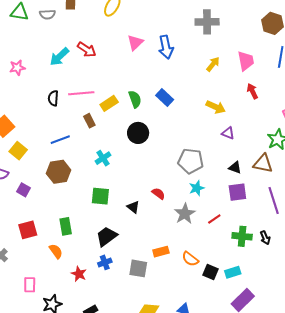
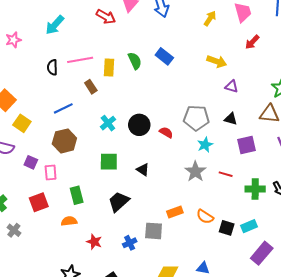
red arrow: (87, 50) -> (106, 17), moved
red arrow: (252, 91) -> (252, 42), turned -105
yellow rectangle: (109, 103) -> (109, 67), turned -48
black circle: (138, 133) -> (139, 125), moved
black triangle: (235, 167) -> (231, 119), moved
red semicircle: (158, 194) -> (166, 132), moved
red line: (214, 219) -> (226, 174), turned 56
orange semicircle: (56, 251) -> (69, 221), turned -56
blue cross: (105, 262) -> (130, 243), moved
pink rectangle: (30, 285) -> (51, 173), moved

